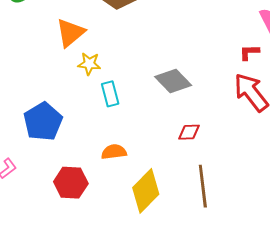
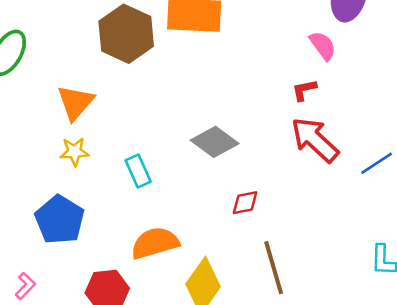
yellow star: (89, 64) -> (74, 152), moved
orange semicircle: (114, 152) -> (155, 243), size x1.5

